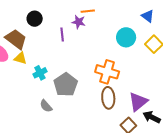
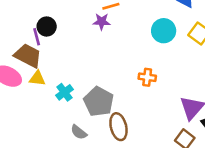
purple line: (62, 34) -> (37, 37), moved
orange cross: (107, 72) -> (147, 77), size x0.6
brown ellipse: (108, 98) -> (119, 127), moved

